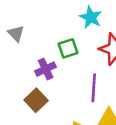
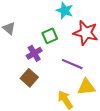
purple line: (94, 88) -> (72, 64), turned -65

